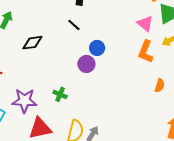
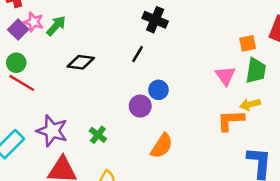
black line: (74, 25) -> (138, 54), turned 64
orange L-shape: (146, 52) -> (231, 120), moved, turned 50
orange semicircle: (160, 86) -> (162, 146), moved, size x1.5

